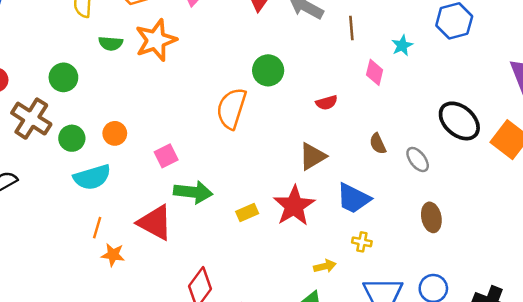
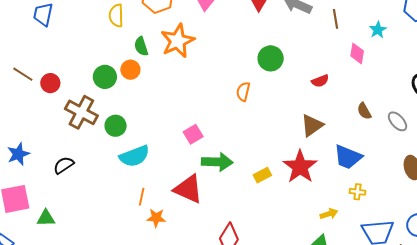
green semicircle: (111, 43) -> (141, 46), turned 72
orange semicircle: (231, 108) -> (243, 92), size x0.6
orange circle: (115, 133) -> (130, 70), moved

